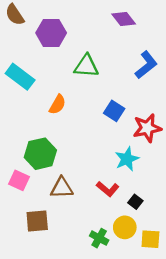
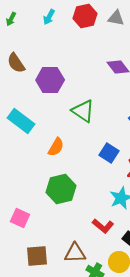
green triangle: (86, 66) -> (83, 111), turned 30
green hexagon: (40, 154) -> (61, 189), moved
brown triangle: (62, 188) -> (75, 253), moved

